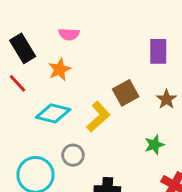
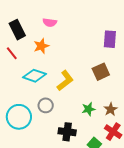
brown square: (126, 93) -> (101, 72), moved
brown star: (167, 99) -> (111, 109), moved
green star: (154, 145) -> (89, 109), moved

